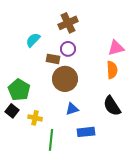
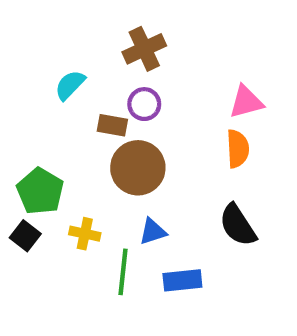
yellow cross: (35, 118) -> (85, 234), moved
green line: (51, 140) -> (123, 272), moved

